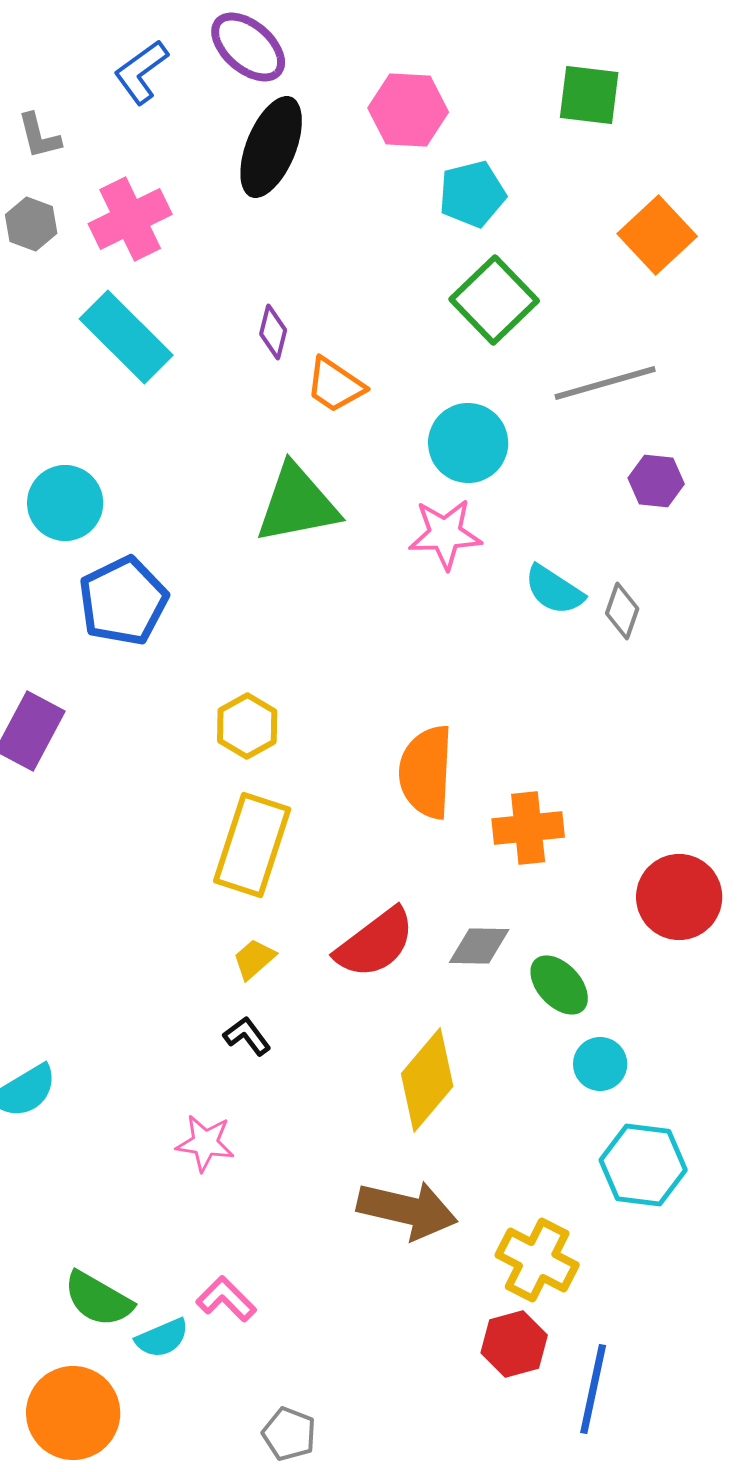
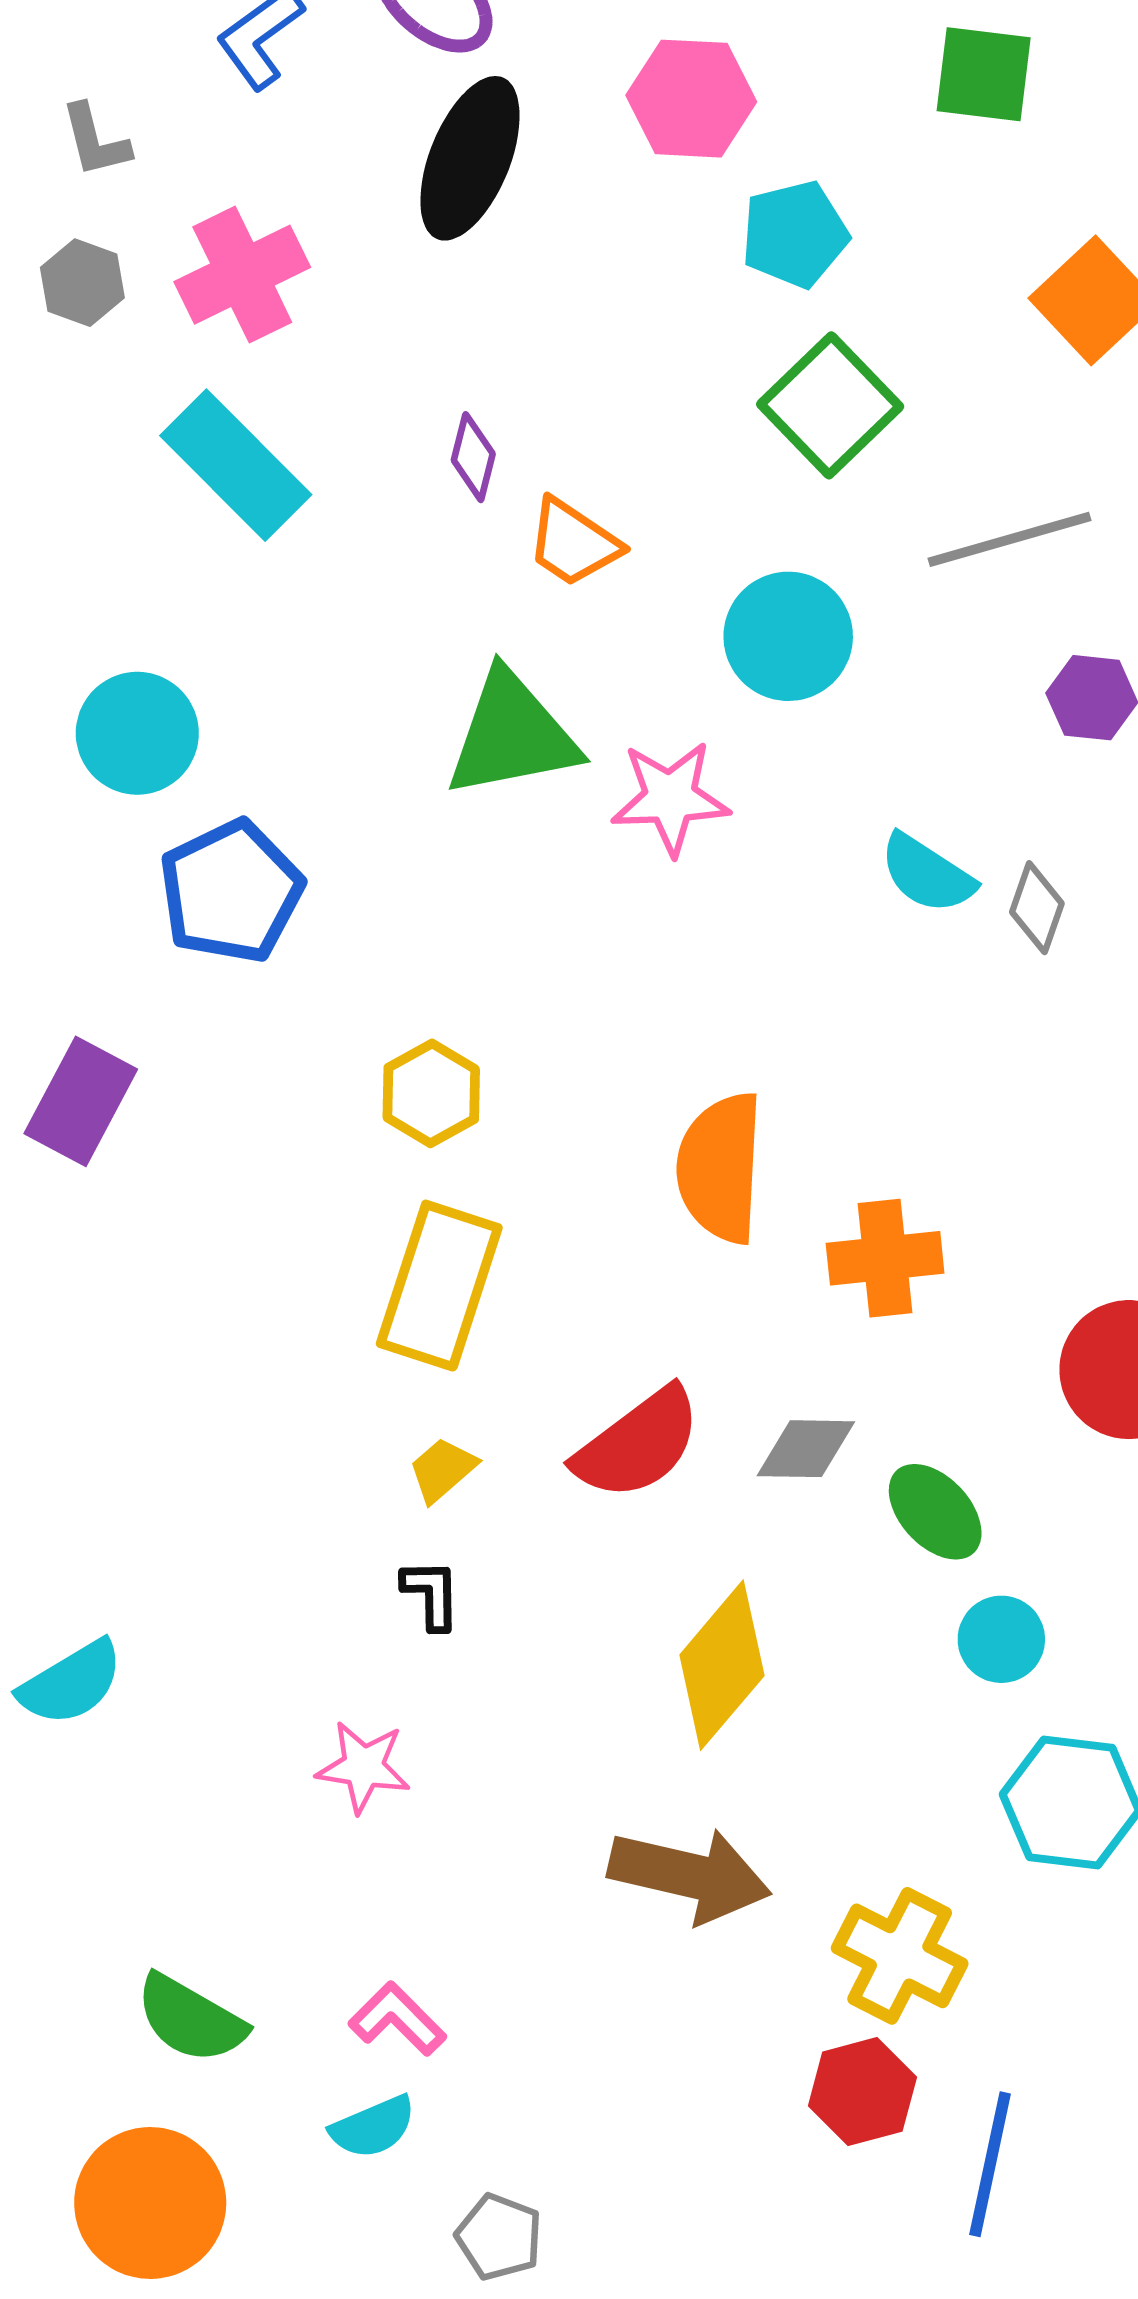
pink star: (445, 534) -> (670, 798), moved
black L-shape: (247, 1036) -> (431, 1594), turned 36
cyan semicircle: (162, 1338) -> (373, 2127), moved

